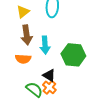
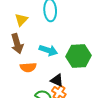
brown arrow: (27, 35) -> (17, 44), moved
cyan arrow: (45, 45) -> (48, 50), turned -60

